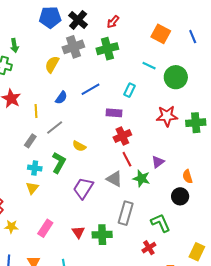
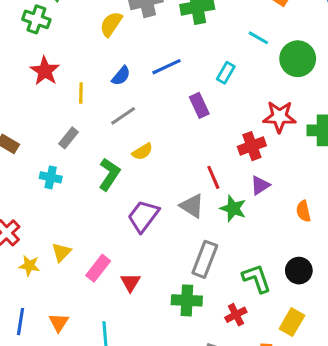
purple rectangle: (114, 113) -> (199, 105), turned 56
gray line: (55, 127) -> (123, 116), moved
red cross: (122, 136) -> (252, 146), moved
yellow semicircle: (79, 146) -> (142, 152), turned -64
cyan cross: (35, 168) -> (51, 177), moved
yellow triangle: (32, 188) -> (61, 252), moved
black circle: (180, 196) -> (299, 271), moved
pink rectangle: (45, 228) -> (98, 268), moved
green cross: (102, 235) -> (187, 300), moved
yellow rectangle: (197, 252) -> (292, 322), moved

